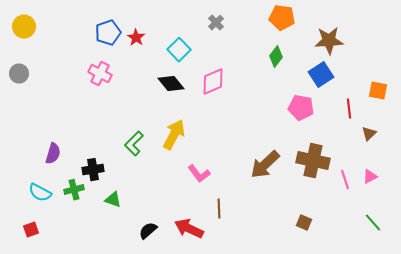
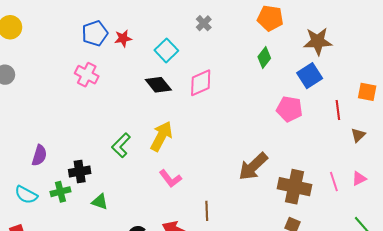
red star: (136, 38) -> (123, 38), turned 30
brown cross: (313, 161) -> (295, 187), moved
pink L-shape: (199, 174) -> (170, 179), moved

